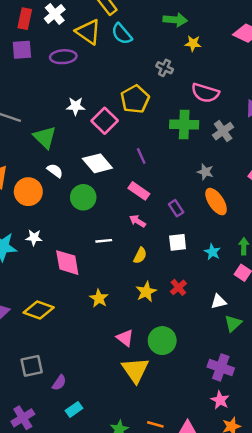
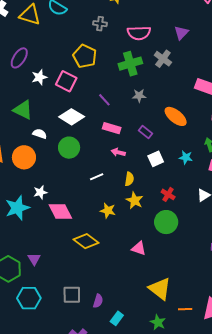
purple ellipse: (63, 57) -> (19, 58), moved, turned -35
gray star: (205, 172) -> (139, 96), moved
pink diamond: (67, 263) -> (60, 212), moved
yellow star: (146, 292) -> (135, 200), moved
yellow star: (99, 298) -> (108, 211), moved
yellow diamond: (39, 310) -> (86, 241), moved, turned 35
green circle: (162, 341) -> (166, 222), moved
gray square: (32, 366) -> (72, 295), turned 30
yellow triangle: (135, 370) -> (160, 289), moved

